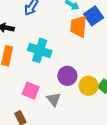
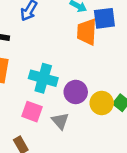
blue square: (93, 16) -> (104, 18), turned 30
cyan cross: (40, 50) -> (43, 78), moved

